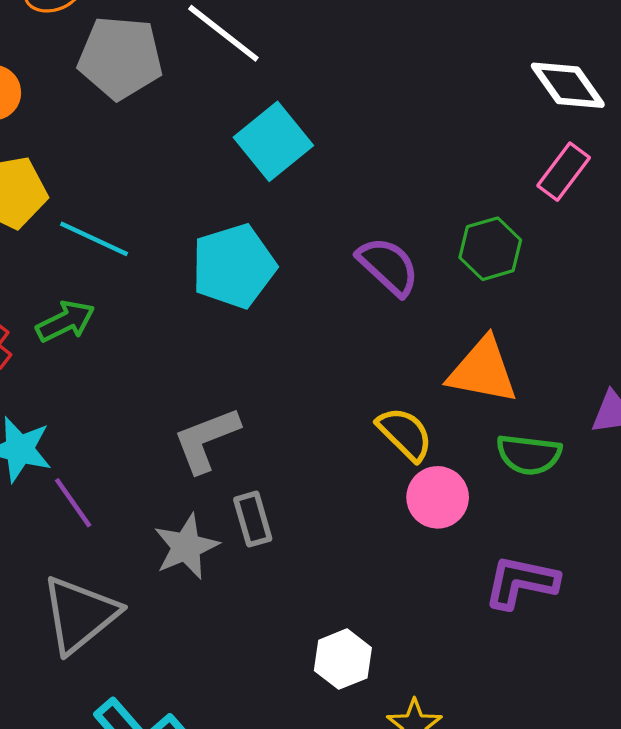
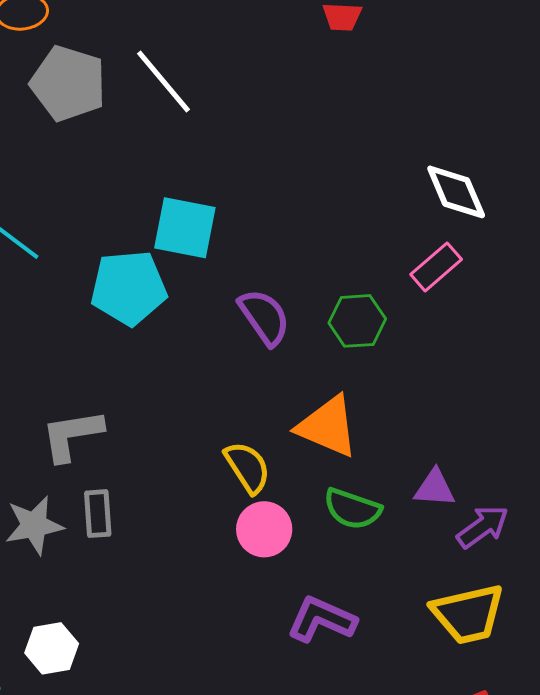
cyan square: (273, 141) -> (185, 228), moved, turned 38
white hexagon: (343, 659) -> (52, 648), moved

